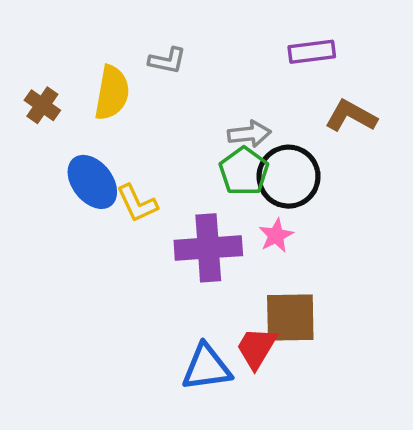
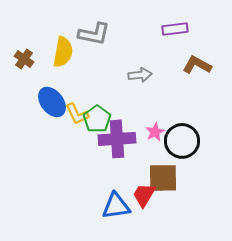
gray L-shape: (167, 61) -> (94, 34), size x1.5
green pentagon: (244, 171) -> (97, 119), moved
black circle: (289, 177) -> (182, 141), moved

